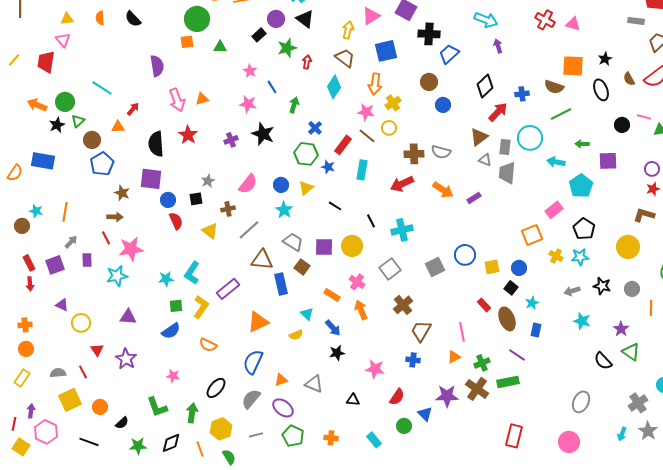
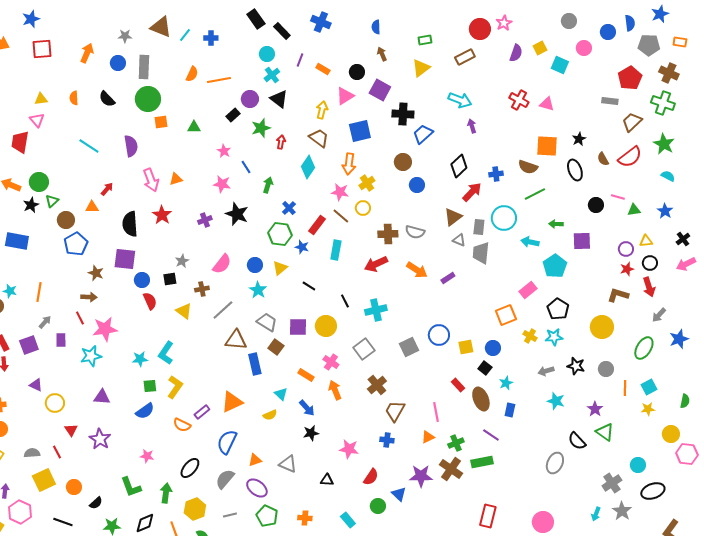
green circle: (197, 19) -> (148, 99), moved
cyan line: (102, 88) -> (89, 146), moved
purple rectangle: (228, 289) -> (202, 412), moved, size x0.7
gray ellipse: (581, 402) -> (555, 463), moved

